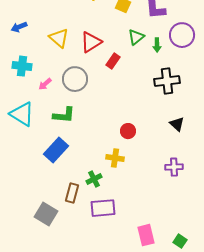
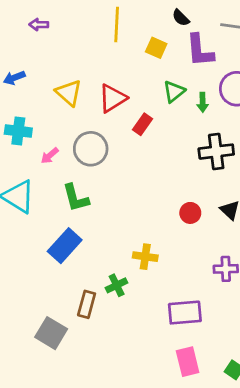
green L-shape: (64, 115) -> (76, 198), turned 70
red circle: (128, 131) -> (190, 213), moved
purple rectangle: (103, 208) -> (185, 313), moved

